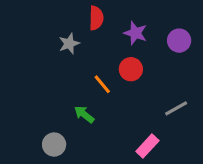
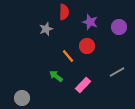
gray circle: (54, 145) -> (22, 98), moved
pink rectangle: (147, 146) -> (83, 85), moved

